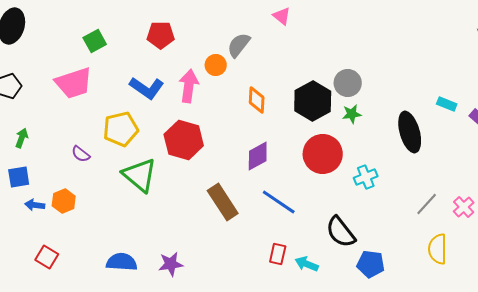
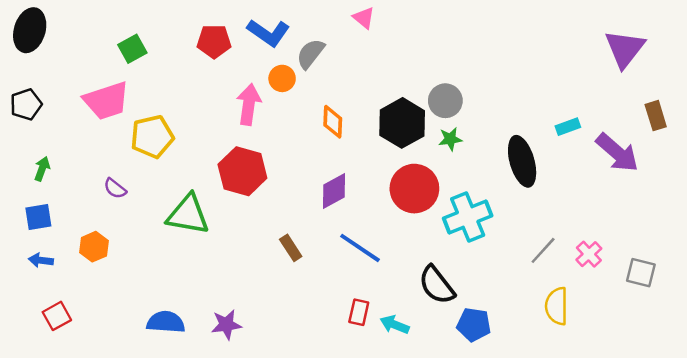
blue L-shape: (147, 88) -> (268, 33), moved
cyan rectangle: (447, 104) -> (568, 127), turned -42
yellow pentagon: (121, 129) -> (152, 137), moved
green triangle: (140, 175) -> (188, 215), turned -30
cyan cross: (366, 177) -> (468, 217), size x1.6
brown rectangle: (223, 202) -> (291, 248), size x0.6
blue arrow: (35, 205) -> (41, 260), moved
red square: (47, 257) -> (57, 316), moved, turned 30

